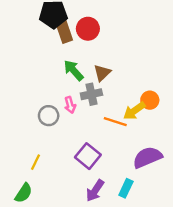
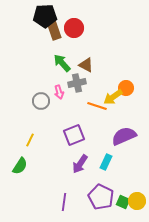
brown triangle: (102, 73) -> (86, 65), turned -49
purple square: (88, 156) -> (74, 135), turned 30

